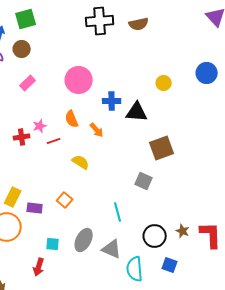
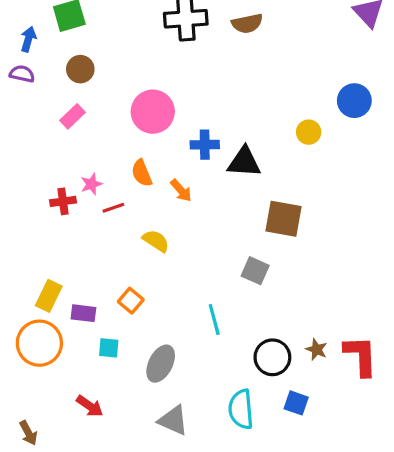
brown circle: (22, 49) -> (80, 69), moved
yellow circle: (164, 83) -> (309, 132), moved
brown square: (162, 148) -> (283, 219), turned 30
cyan square: (53, 244) -> (109, 348), moved
gray triangle: (112, 249) -> (173, 420), moved
red arrow: (39, 267) -> (90, 406), turned -72

